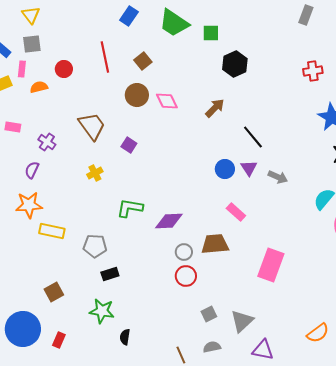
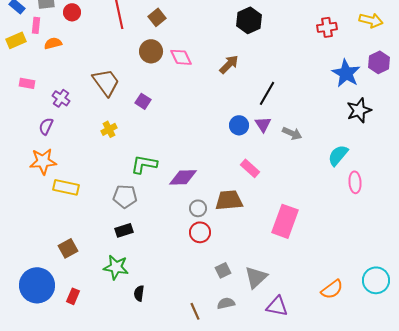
red circle: (64, 69) -> (72, 12), moved
black line: (253, 137) -> (267, 93), turned 70
gray pentagon: (95, 246) -> (125, 196), moved

